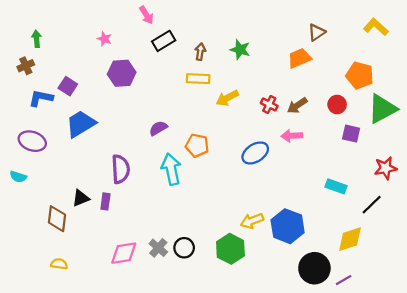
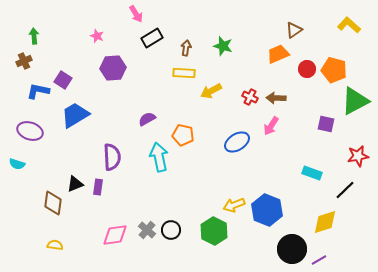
red circle: (337, 104) -> (307, 69), moved
brown arrow: (297, 106) -> (276, 98), turned 36
pink arrow: (292, 136) -> (271, 126), turned -54

